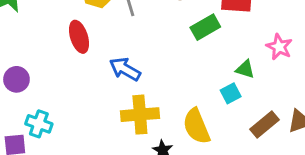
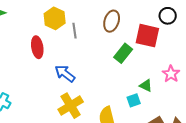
green rectangle: (205, 27) -> (123, 53), turned -30
yellow cross: (140, 115) -> (71, 106), turned -35

